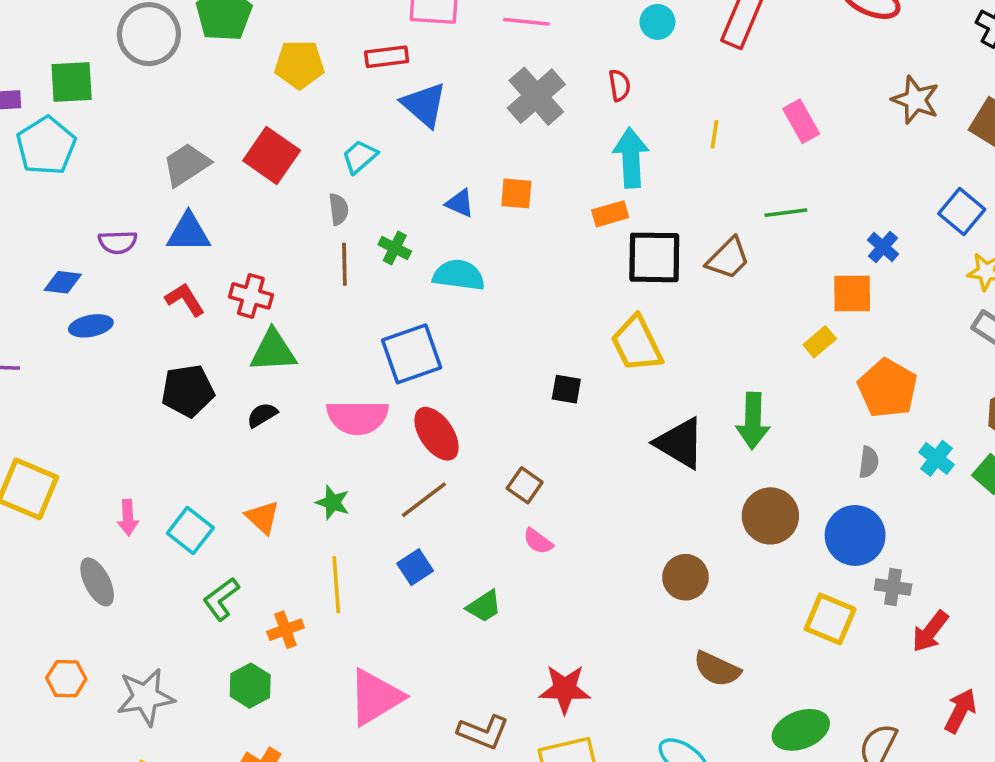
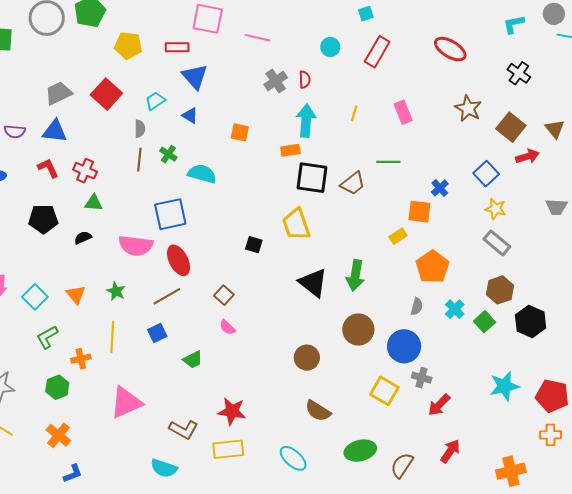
gray cross: (536, 96) -> (276, 81), moved, size x0.7
blue triangle: (460, 203) -> (190, 116), moved
green triangle: (273, 351) -> (94, 203), size x0.7

